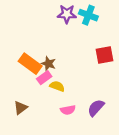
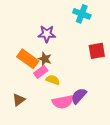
purple star: (67, 14) -> (47, 34), moved
purple semicircle: (96, 108) -> (79, 96), moved
pink semicircle: (68, 110) -> (63, 102), size x1.5

